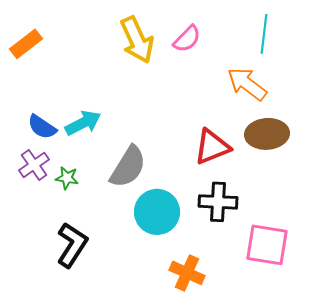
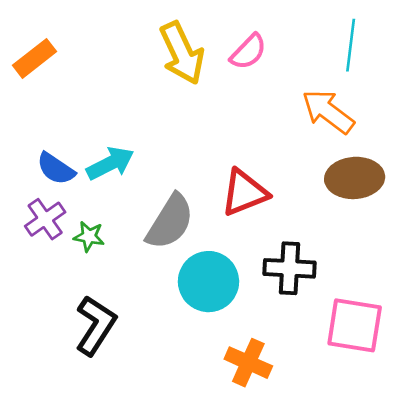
red triangle: (212, 147) -> (244, 193), moved

